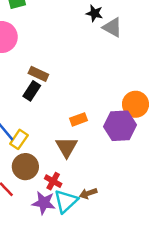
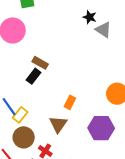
orange rectangle: (79, 119) -> (70, 102), turned -48
purple hexagon: (120, 126) -> (101, 128), moved

